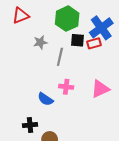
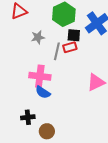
red rectangle: (94, 43) -> (70, 47), moved
pink cross: (66, 87) -> (40, 76), moved, size x1.5

